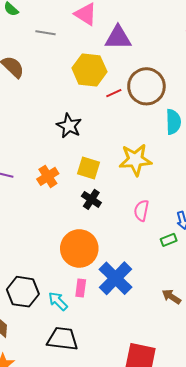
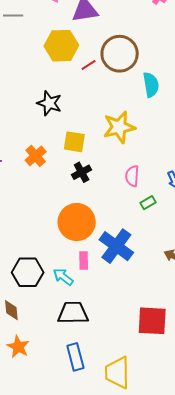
black cross: (91, 199) -> (82, 172), turned 36
green rectangle: (169, 240) -> (148, 203), moved

